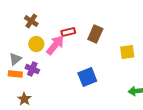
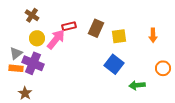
yellow square: (127, 52) -> (119, 36), moved
purple cross: (32, 69) -> (33, 63), size x1.5
blue square: (87, 77) -> (114, 64), moved, turned -30

